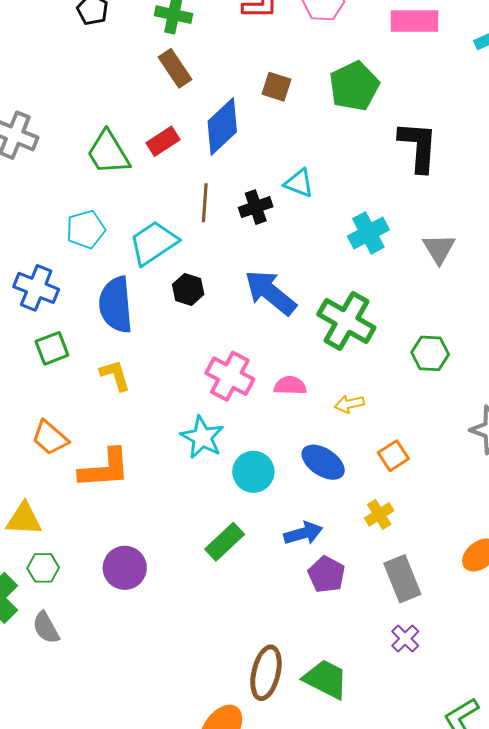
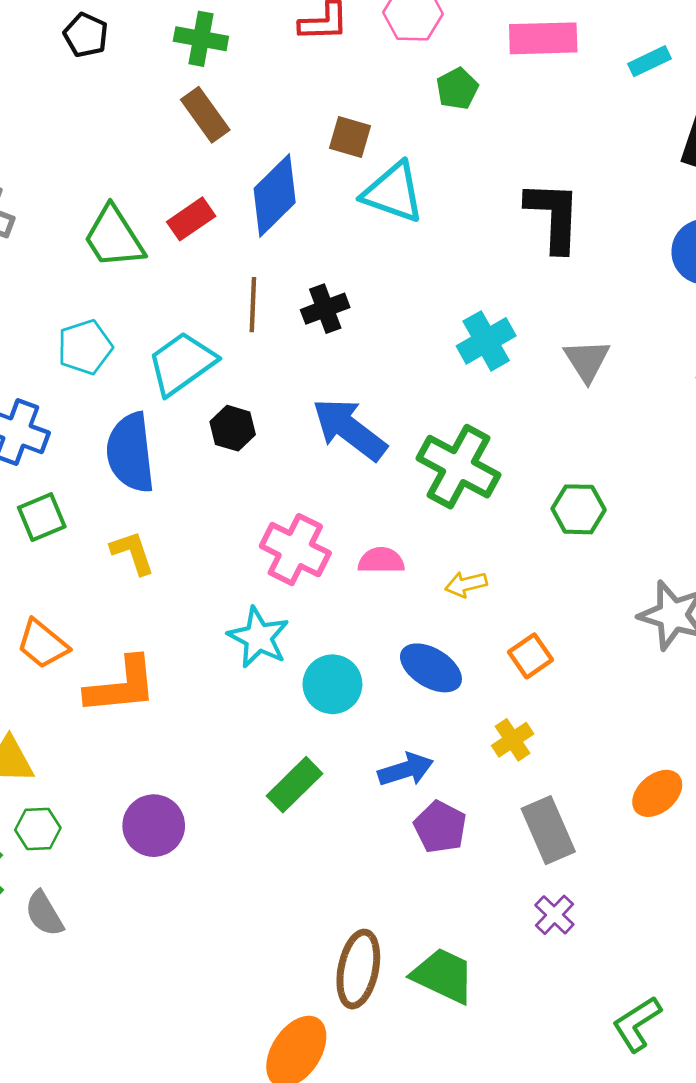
green pentagon: (354, 86) -> (457, 89), moved, size x0.6
cyan triangle: (299, 183) -> (393, 192), moved, size x1.5

